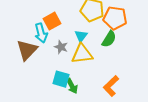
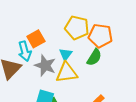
gray star: (61, 47) -> (45, 65), size x1.5

